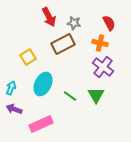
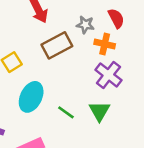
gray star: (74, 23) -> (85, 25), moved

